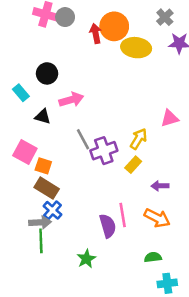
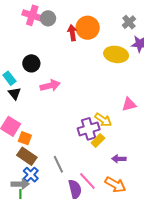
yellow ellipse: (136, 48) -> (116, 54), moved
black triangle: (43, 117) -> (15, 93), moved, turned 32
gray line: (83, 139) -> (58, 164), moved
yellow arrow: (139, 139) -> (103, 120), turned 90
purple cross: (104, 151) -> (89, 129), moved
pink line: (123, 215) -> (87, 181), turned -36

